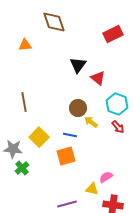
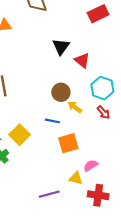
yellow square: (39, 137) -> (20, 135), moved
orange square: (66, 156) -> (68, 143), moved

